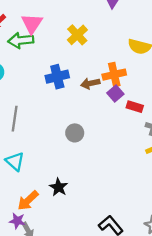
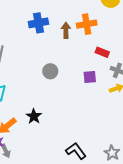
brown arrow: (90, 83) -> (66, 30), turned 98
purple square: (115, 94) -> (90, 77), moved, turned 32

